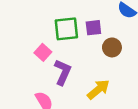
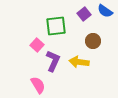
purple square: (93, 28) -> (84, 14), moved, turned -32
yellow arrow: (98, 89) -> (79, 62), moved, turned -132

